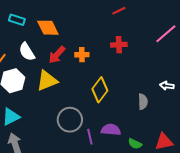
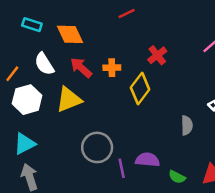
red line: (119, 11) -> (127, 14), moved
red cross: (119, 45) -> (157, 55), turned -35
red arrow: (57, 55) -> (81, 68), turned 90
yellow diamond: (100, 90) -> (140, 88), moved

